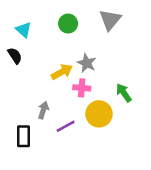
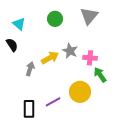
pink cross: (82, 88) -> (90, 58), moved
gray arrow: (43, 110) -> (30, 69), moved
black rectangle: (24, 136) -> (29, 109), moved

